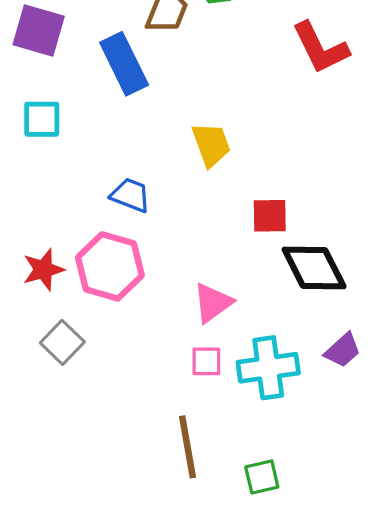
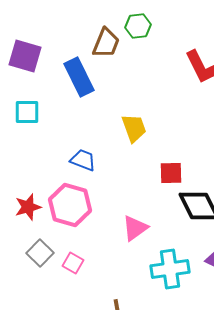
pink square: (206, 361) -> (73, 263), moved, turned 30

